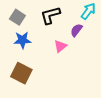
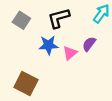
purple semicircle: (76, 30) -> (89, 44), moved
blue star: (22, 40) -> (48, 45), moved

